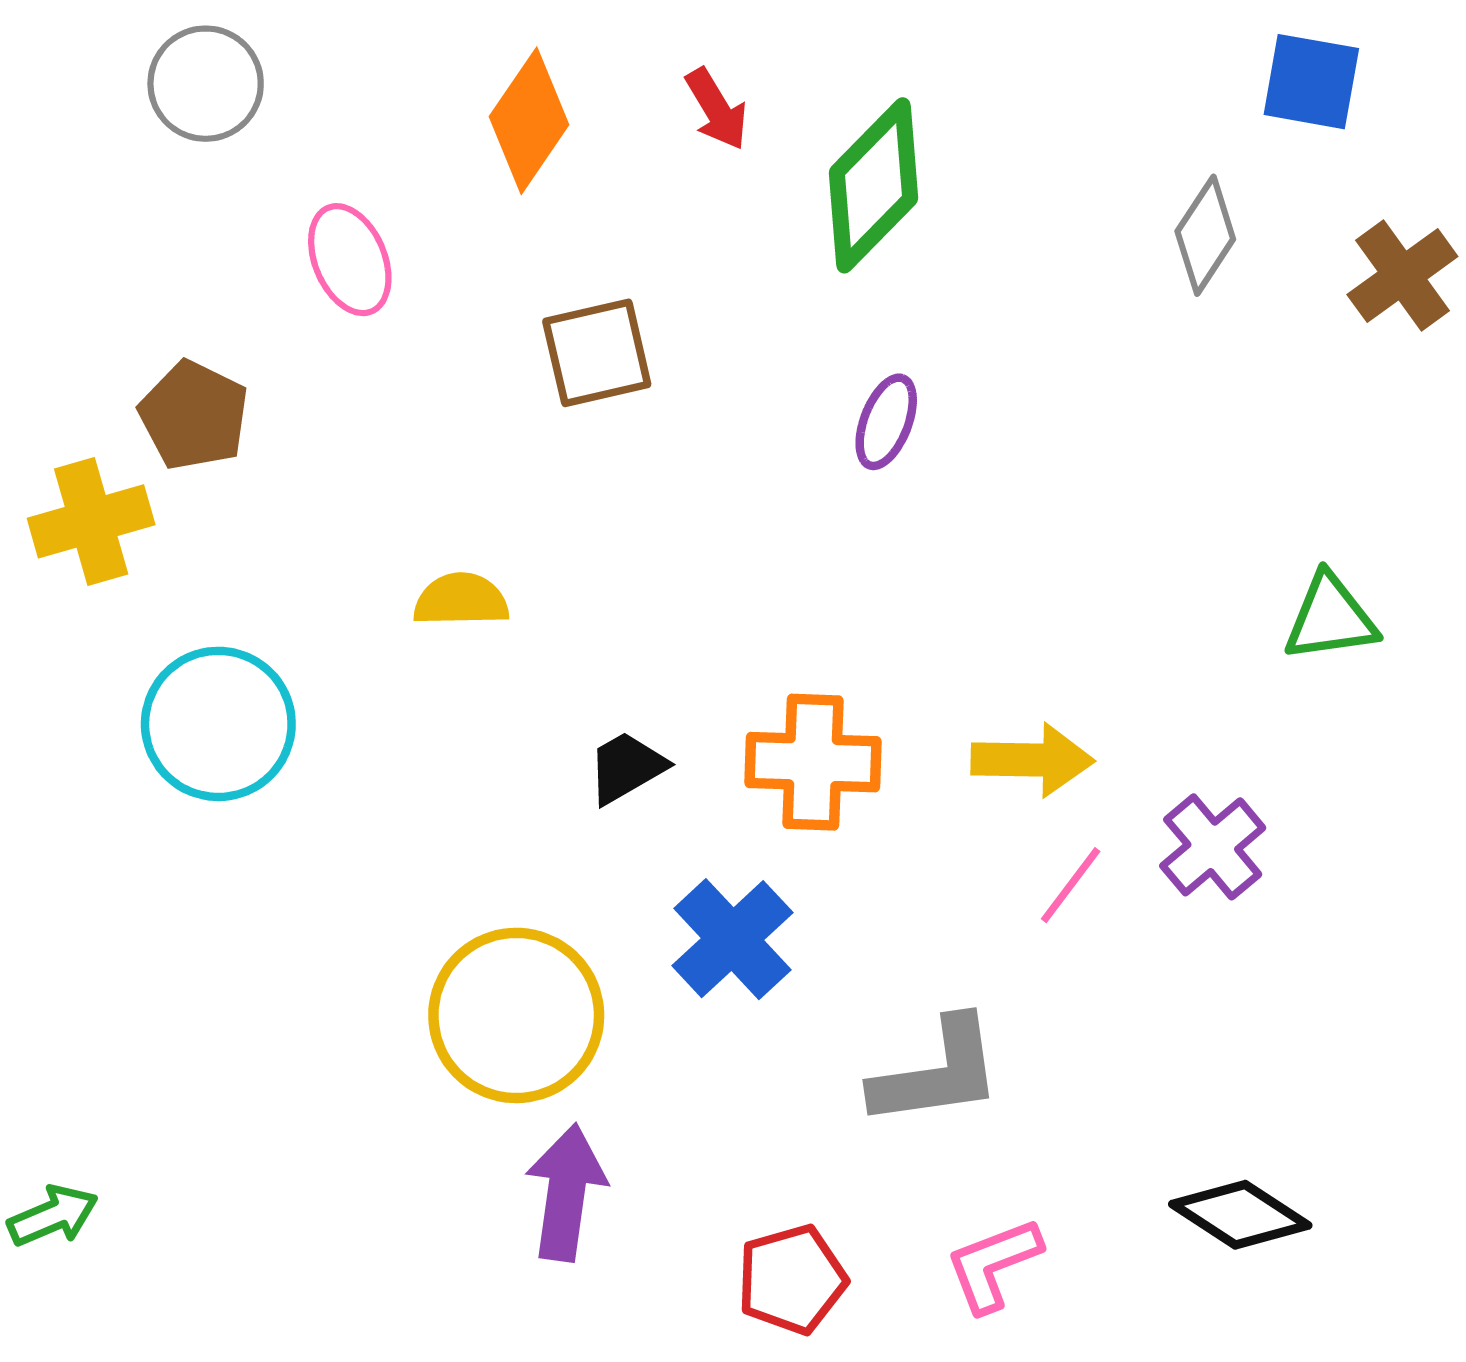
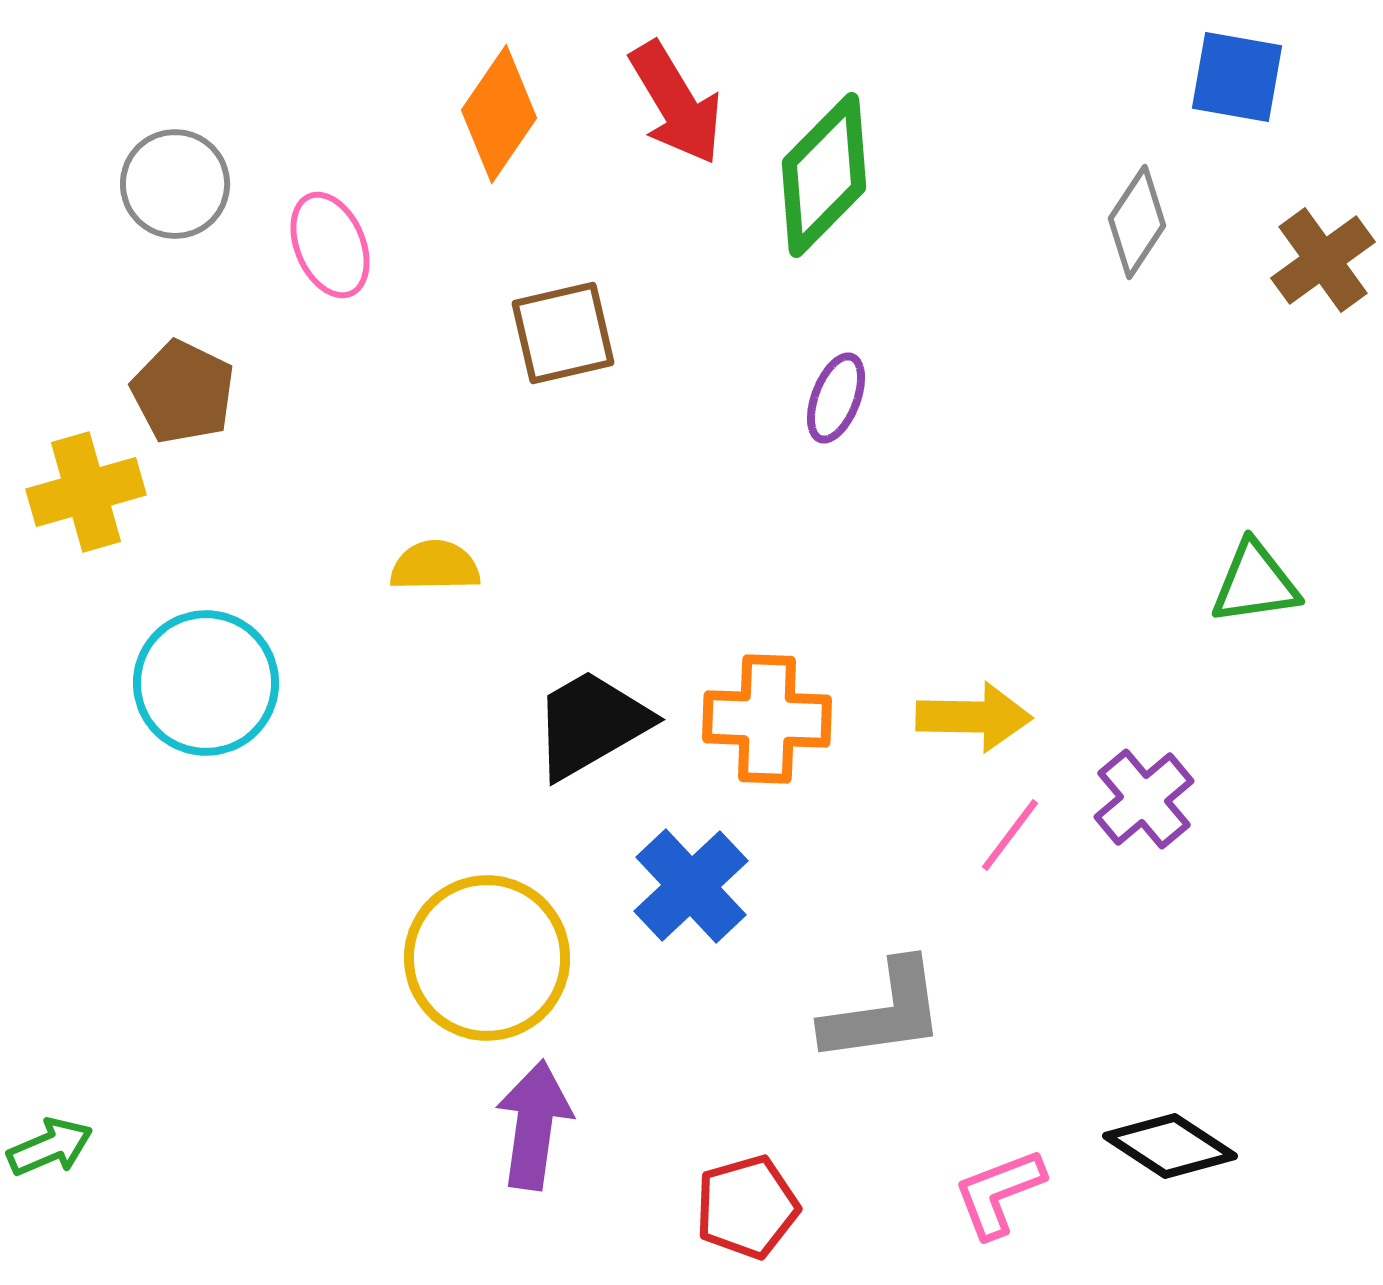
gray circle: (206, 84) -> (175, 184), moved
red arrow: (717, 109) -> (676, 103), size x1.6
black trapezoid: (626, 767) -> (591, 724), size x1.6
pink L-shape: (993, 1265) -> (999, 1193), moved

